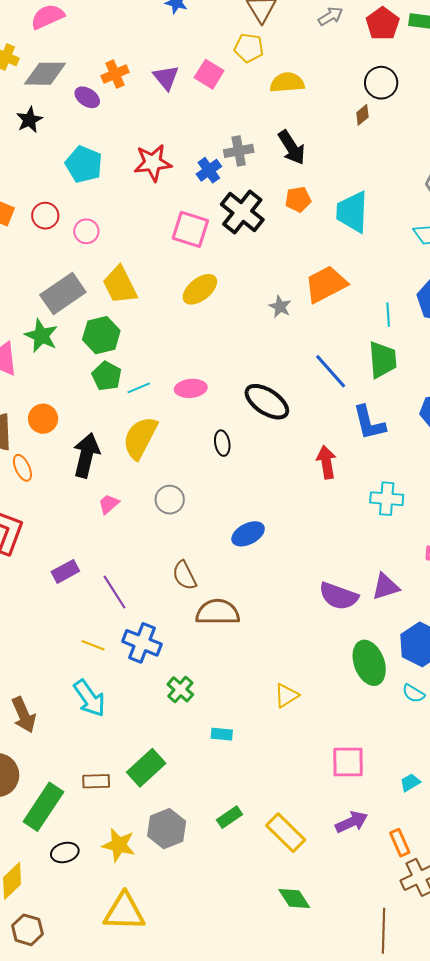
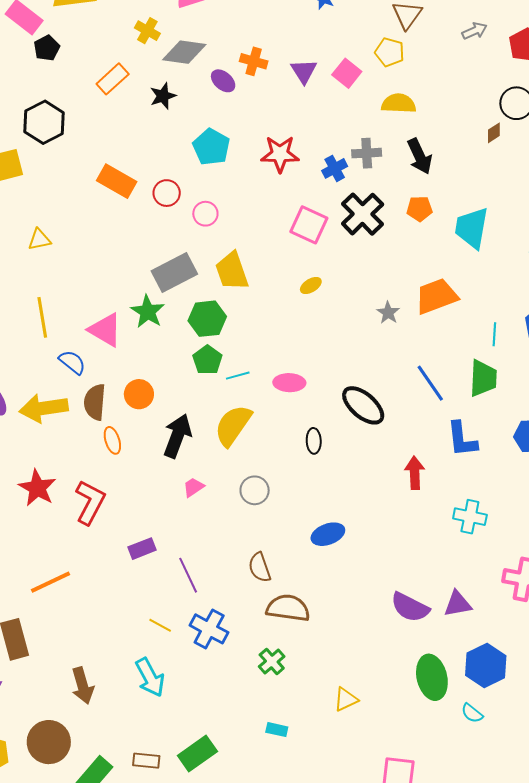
orange cross: (115, 74) -> (254, 61), turned 32
yellow semicircle: (287, 83) -> (399, 103), moved
yellow ellipse: (200, 289) -> (311, 285), size x0.6
green cross: (180, 689) -> (272, 661), moved

